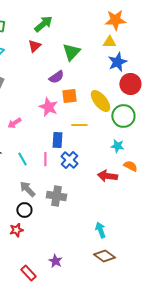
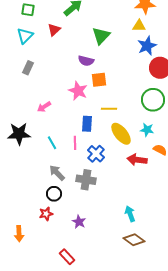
red triangle: (34, 46) -> (54, 30), moved
purple semicircle: (56, 77) -> (86, 61), turned 49
yellow ellipse: (100, 101) -> (121, 134), moved
blue cross: (69, 160) -> (96, 154), moved
purple star: (55, 261) -> (79, 222), moved
red rectangle: (28, 273) -> (67, 257), moved

